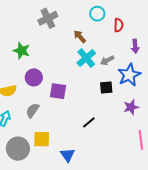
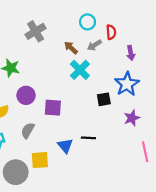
gray arrow: (107, 60) -> (94, 45), moved
black line: (89, 122) -> (88, 138), turned 48
blue triangle: (68, 155) -> (65, 146), moved

